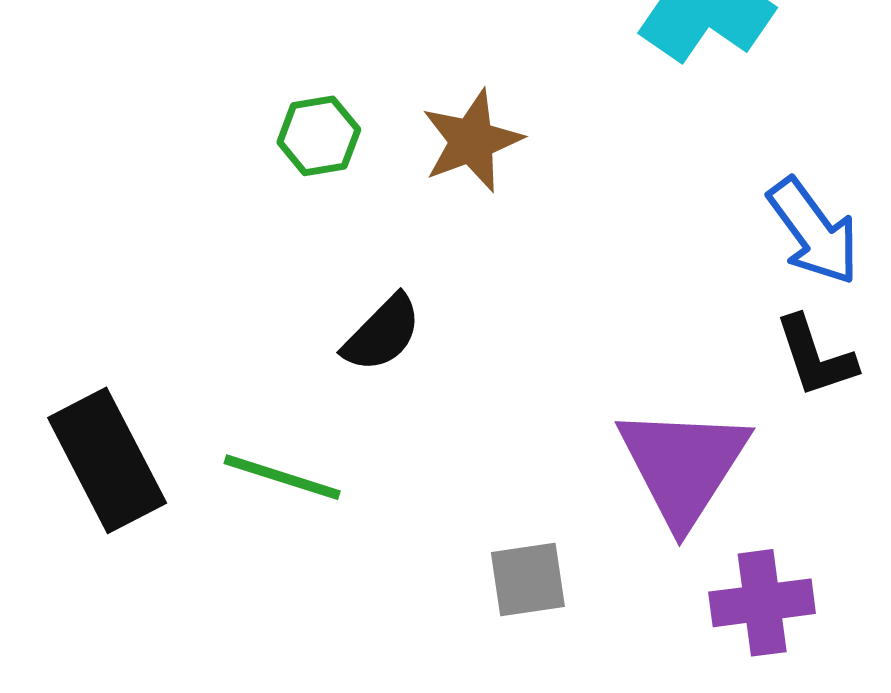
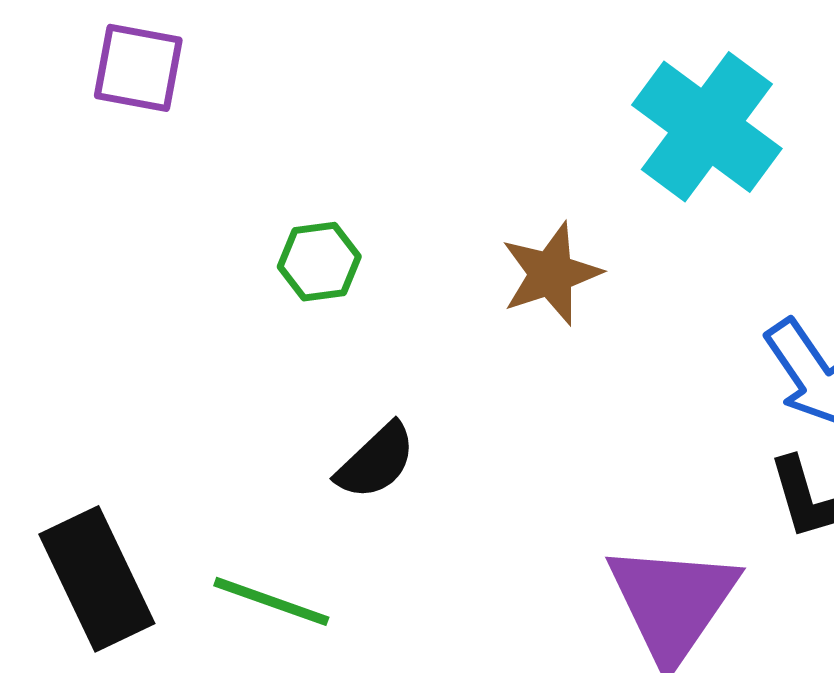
brown star: (472, 141) -> (551, 274), moved

